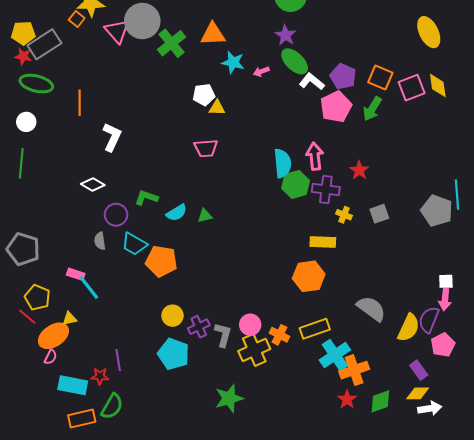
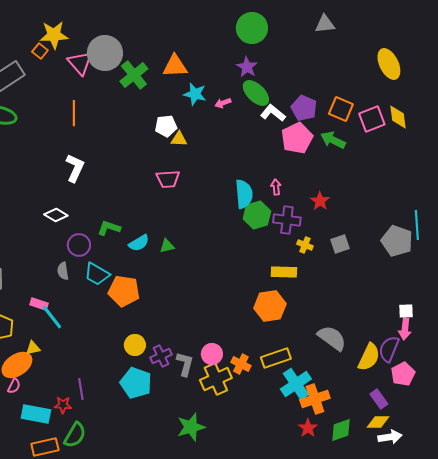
orange line: (80, 103) -> (74, 113), moved
green arrow: (372, 109) -> (333, 140), turned 85
pink arrow: (315, 156) -> (276, 187), size x0.6

